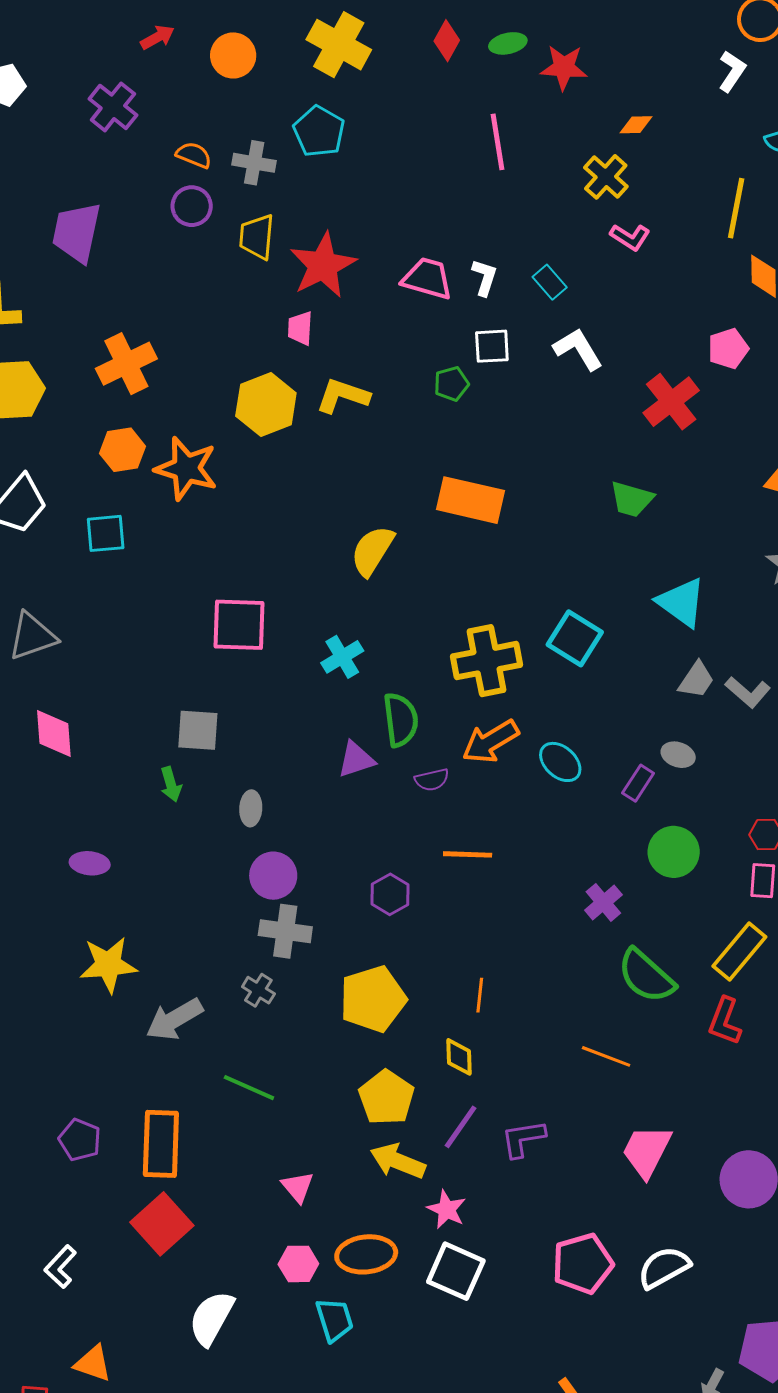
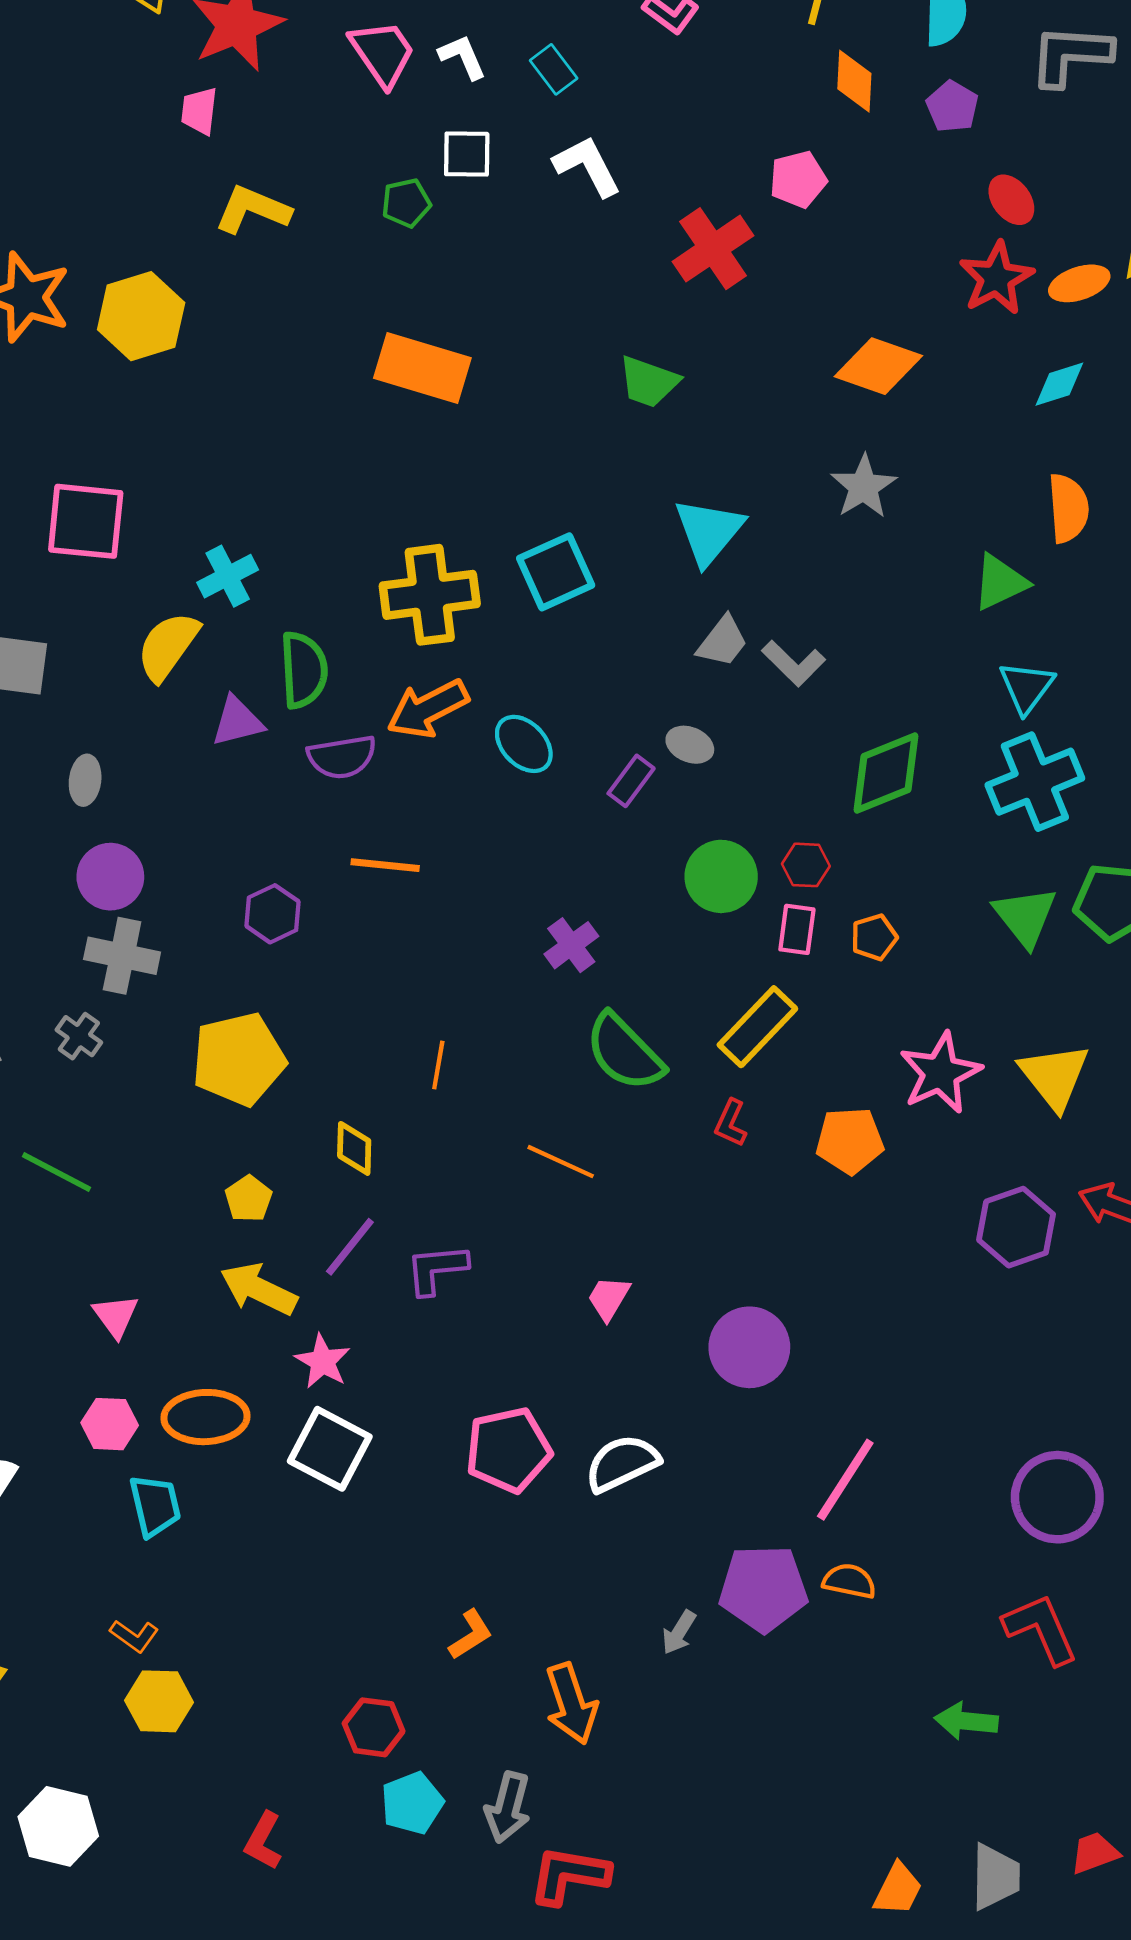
white L-shape: (484, 277) -> (463, 57), turned -45
pink trapezoid: (427, 279) -> (382, 53), turned 36
yellow hexagon: (266, 405) -> (141, 316), moved
yellow semicircle: (372, 551) -> (168, 646), moved
cyan triangle: (681, 602) -> (709, 531), turned 30
cyan square: (575, 638) -> (556, 572), turned 30
purple semicircle: (432, 780) -> (342, 757), size x1.4
green circle: (674, 852) -> (721, 876), moved
orange line: (480, 995) -> (438, 1065), moved
red L-shape: (725, 1021) -> (731, 1123), size x0.7
yellow pentagon: (386, 1098) -> (249, 1199), size x0.6
pink trapezoid: (647, 1151) -> (609, 1298), size x0.6

